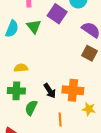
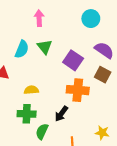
purple square: (57, 14) -> (73, 60), moved
orange cross: (73, 90) -> (78, 90), moved
black arrow: (50, 91) -> (61, 114), turned 70

